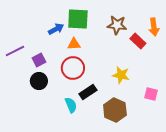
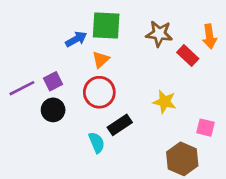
orange triangle: (74, 44) -> (101, 60), turned -40
purple line: (15, 51) -> (22, 88), moved
brown hexagon: (115, 110) -> (182, 159), moved

